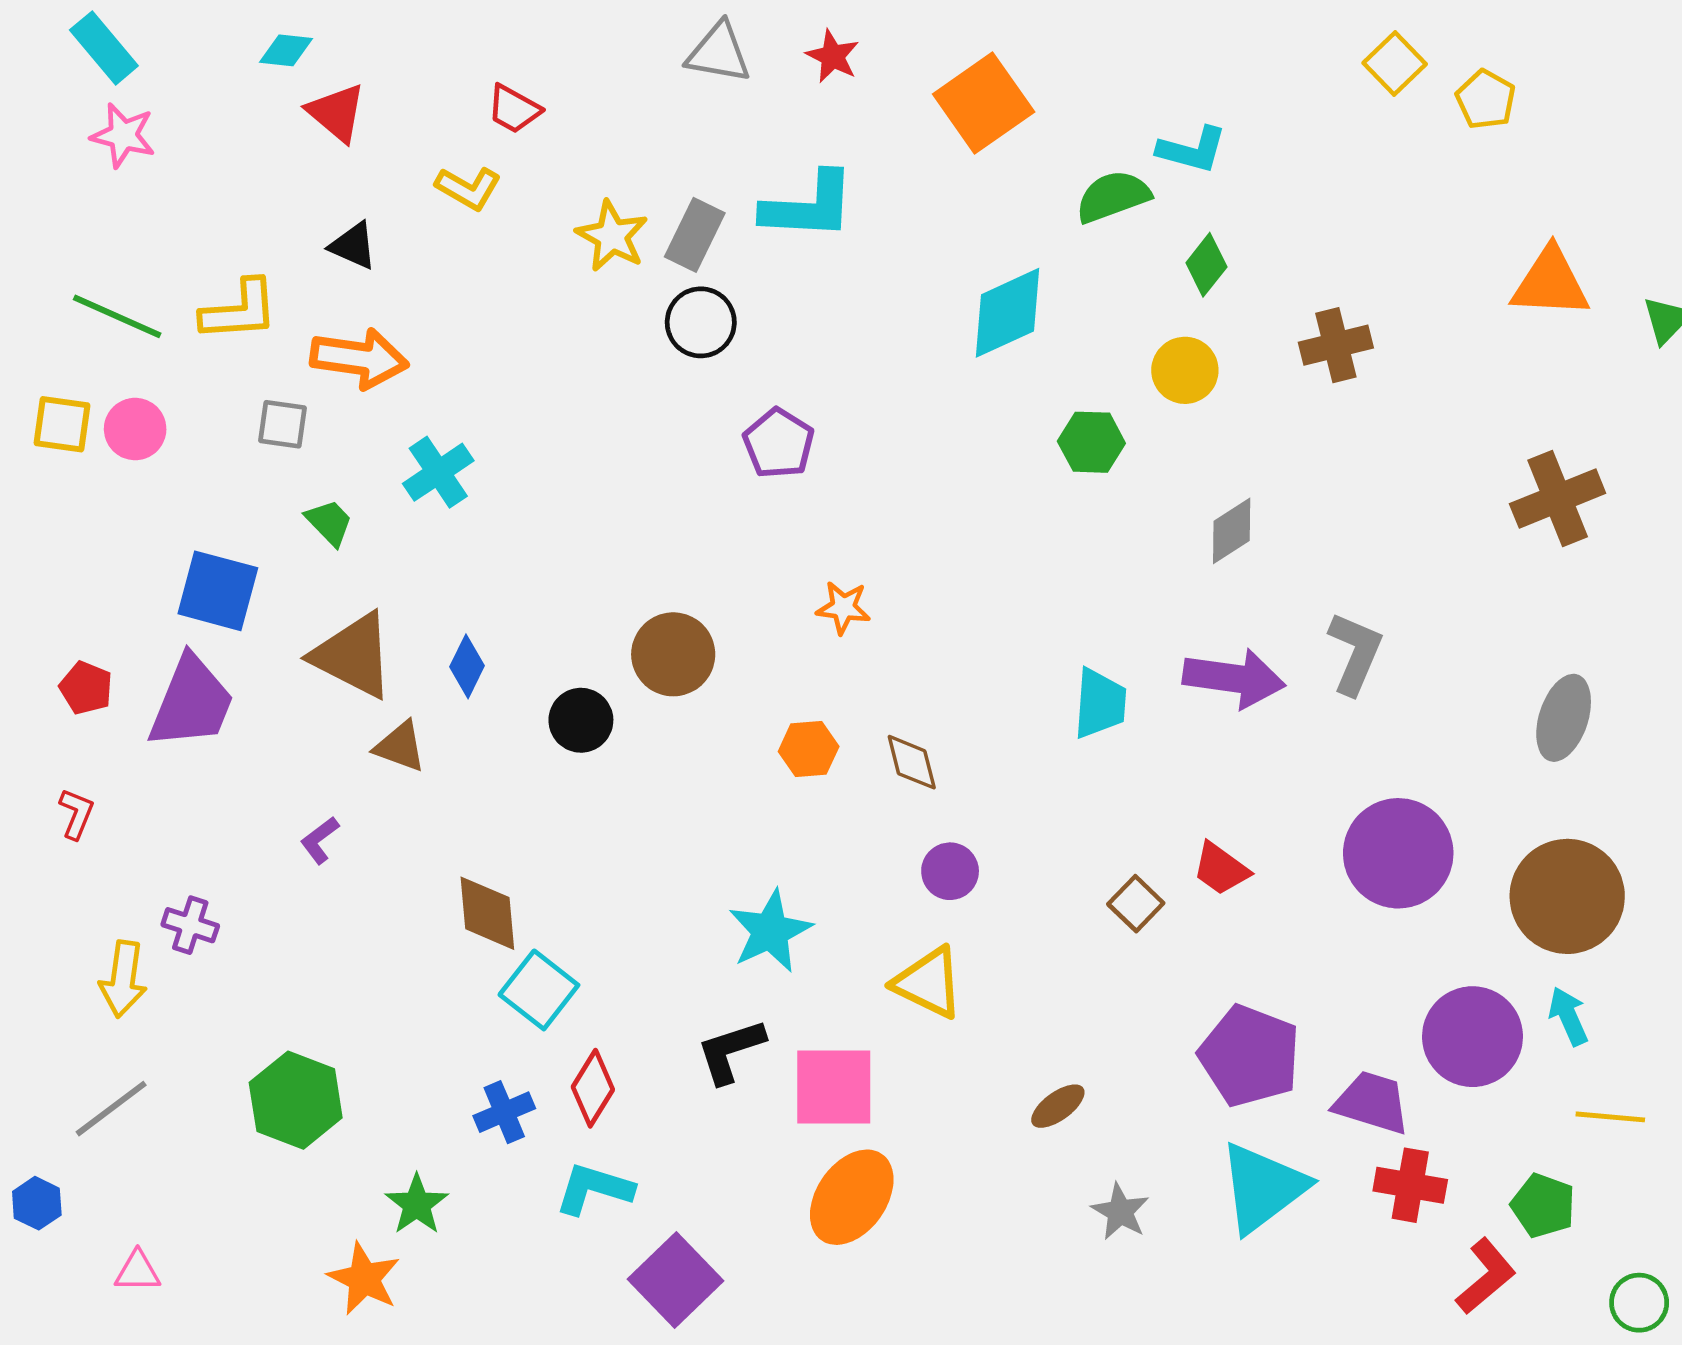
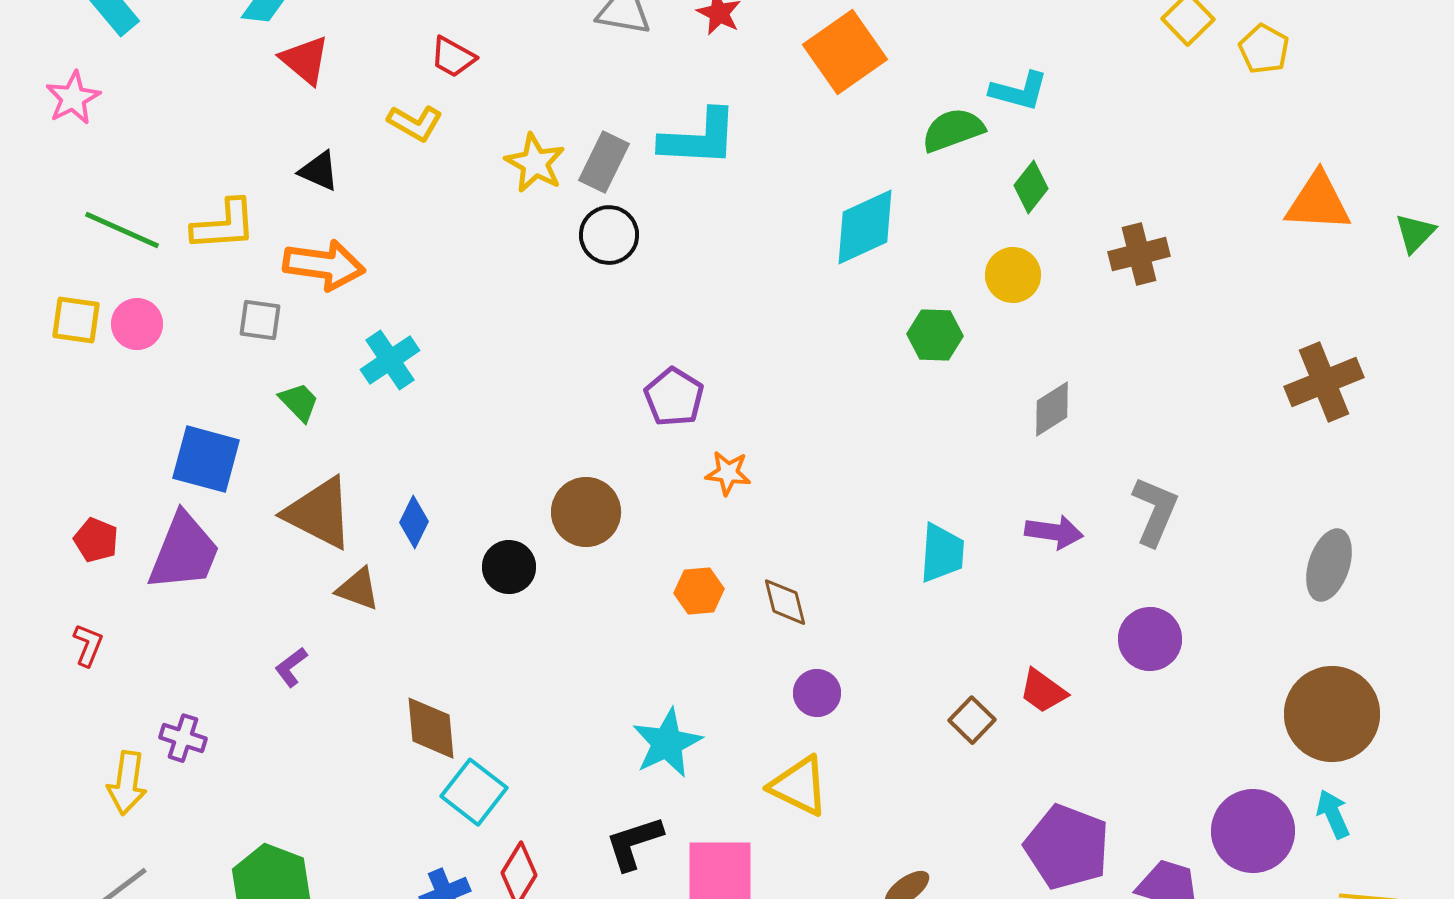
pink star: (123, 135) -> (73, 98), moved, turned 30
purple pentagon: (779, 443) -> (674, 397), moved
purple arrow: (1234, 678) -> (1054, 532), size x0.7
purple circle: (1398, 853) -> (1150, 639), moved, size x0.7

